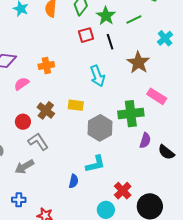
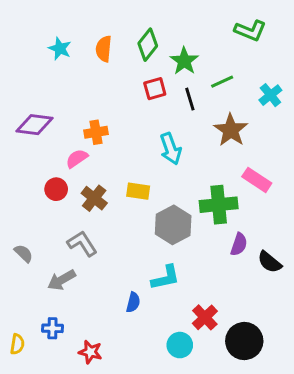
green line: (134, 20) -> (222, 82), moved
pink semicircle: (22, 84) -> (77, 159), moved
red circle: (23, 122) -> (56, 189), moved

